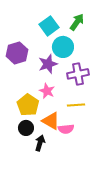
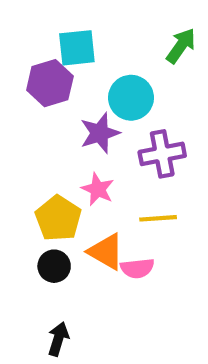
green arrow: (77, 22) -> (181, 46), moved
cyan square: (49, 26) -> (77, 48), moved, turned 30
purple hexagon: (17, 53) -> (50, 83), moved
black arrow: (40, 143) -> (58, 339), moved

